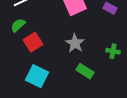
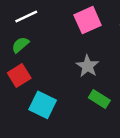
red square: (33, 42) -> (19, 75), moved

